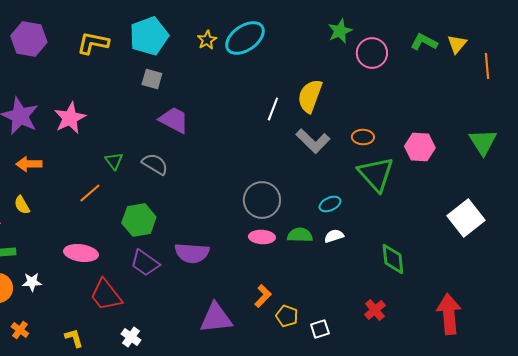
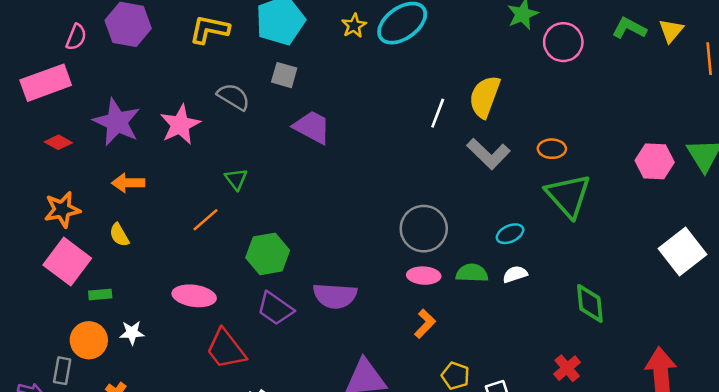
pink hexagon: (420, 147) -> (655, 161), moved
gray semicircle: (155, 164) -> (233, 97), moved
orange L-shape: (263, 296) -> (425, 324), moved

